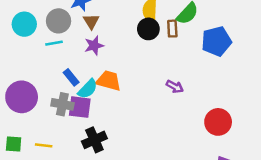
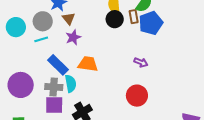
blue pentagon: (216, 41) -> (151, 23), moved
blue rectangle: (71, 77) -> (58, 65), size x1.5
cyan semicircle: (88, 89) -> (71, 83), moved, turned -48
purple square: (80, 107) -> (54, 105), moved
red circle: (218, 122) -> (137, 96), moved

